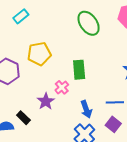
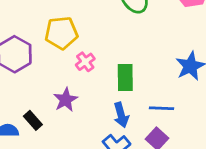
green rectangle: (79, 70) -> (125, 78), moved
pink cross: (62, 87) -> (85, 62), moved

